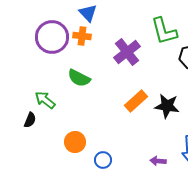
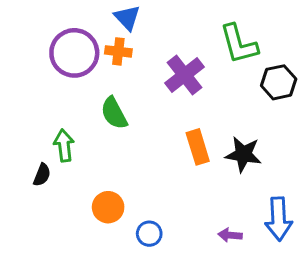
green semicircle: (79, 78) -> (114, 113), turned 35
green arrow: (45, 100) -> (64, 145), turned 45
orange rectangle: (136, 101) -> (198, 147), turned -65

